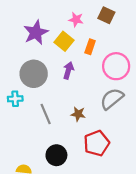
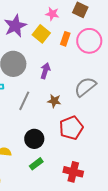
pink circle: (116, 66) -> (89, 41), moved
purple arrow: (68, 71) -> (45, 71), moved
gray line: (46, 114) -> (24, 101), turned 48

